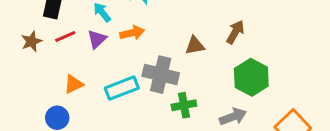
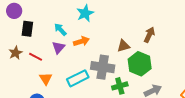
red line: (65, 37) -> (36, 57), moved, turned 56
green hexagon: (251, 77) -> (140, 64), moved
orange triangle: (74, 84) -> (46, 79), turned -32

